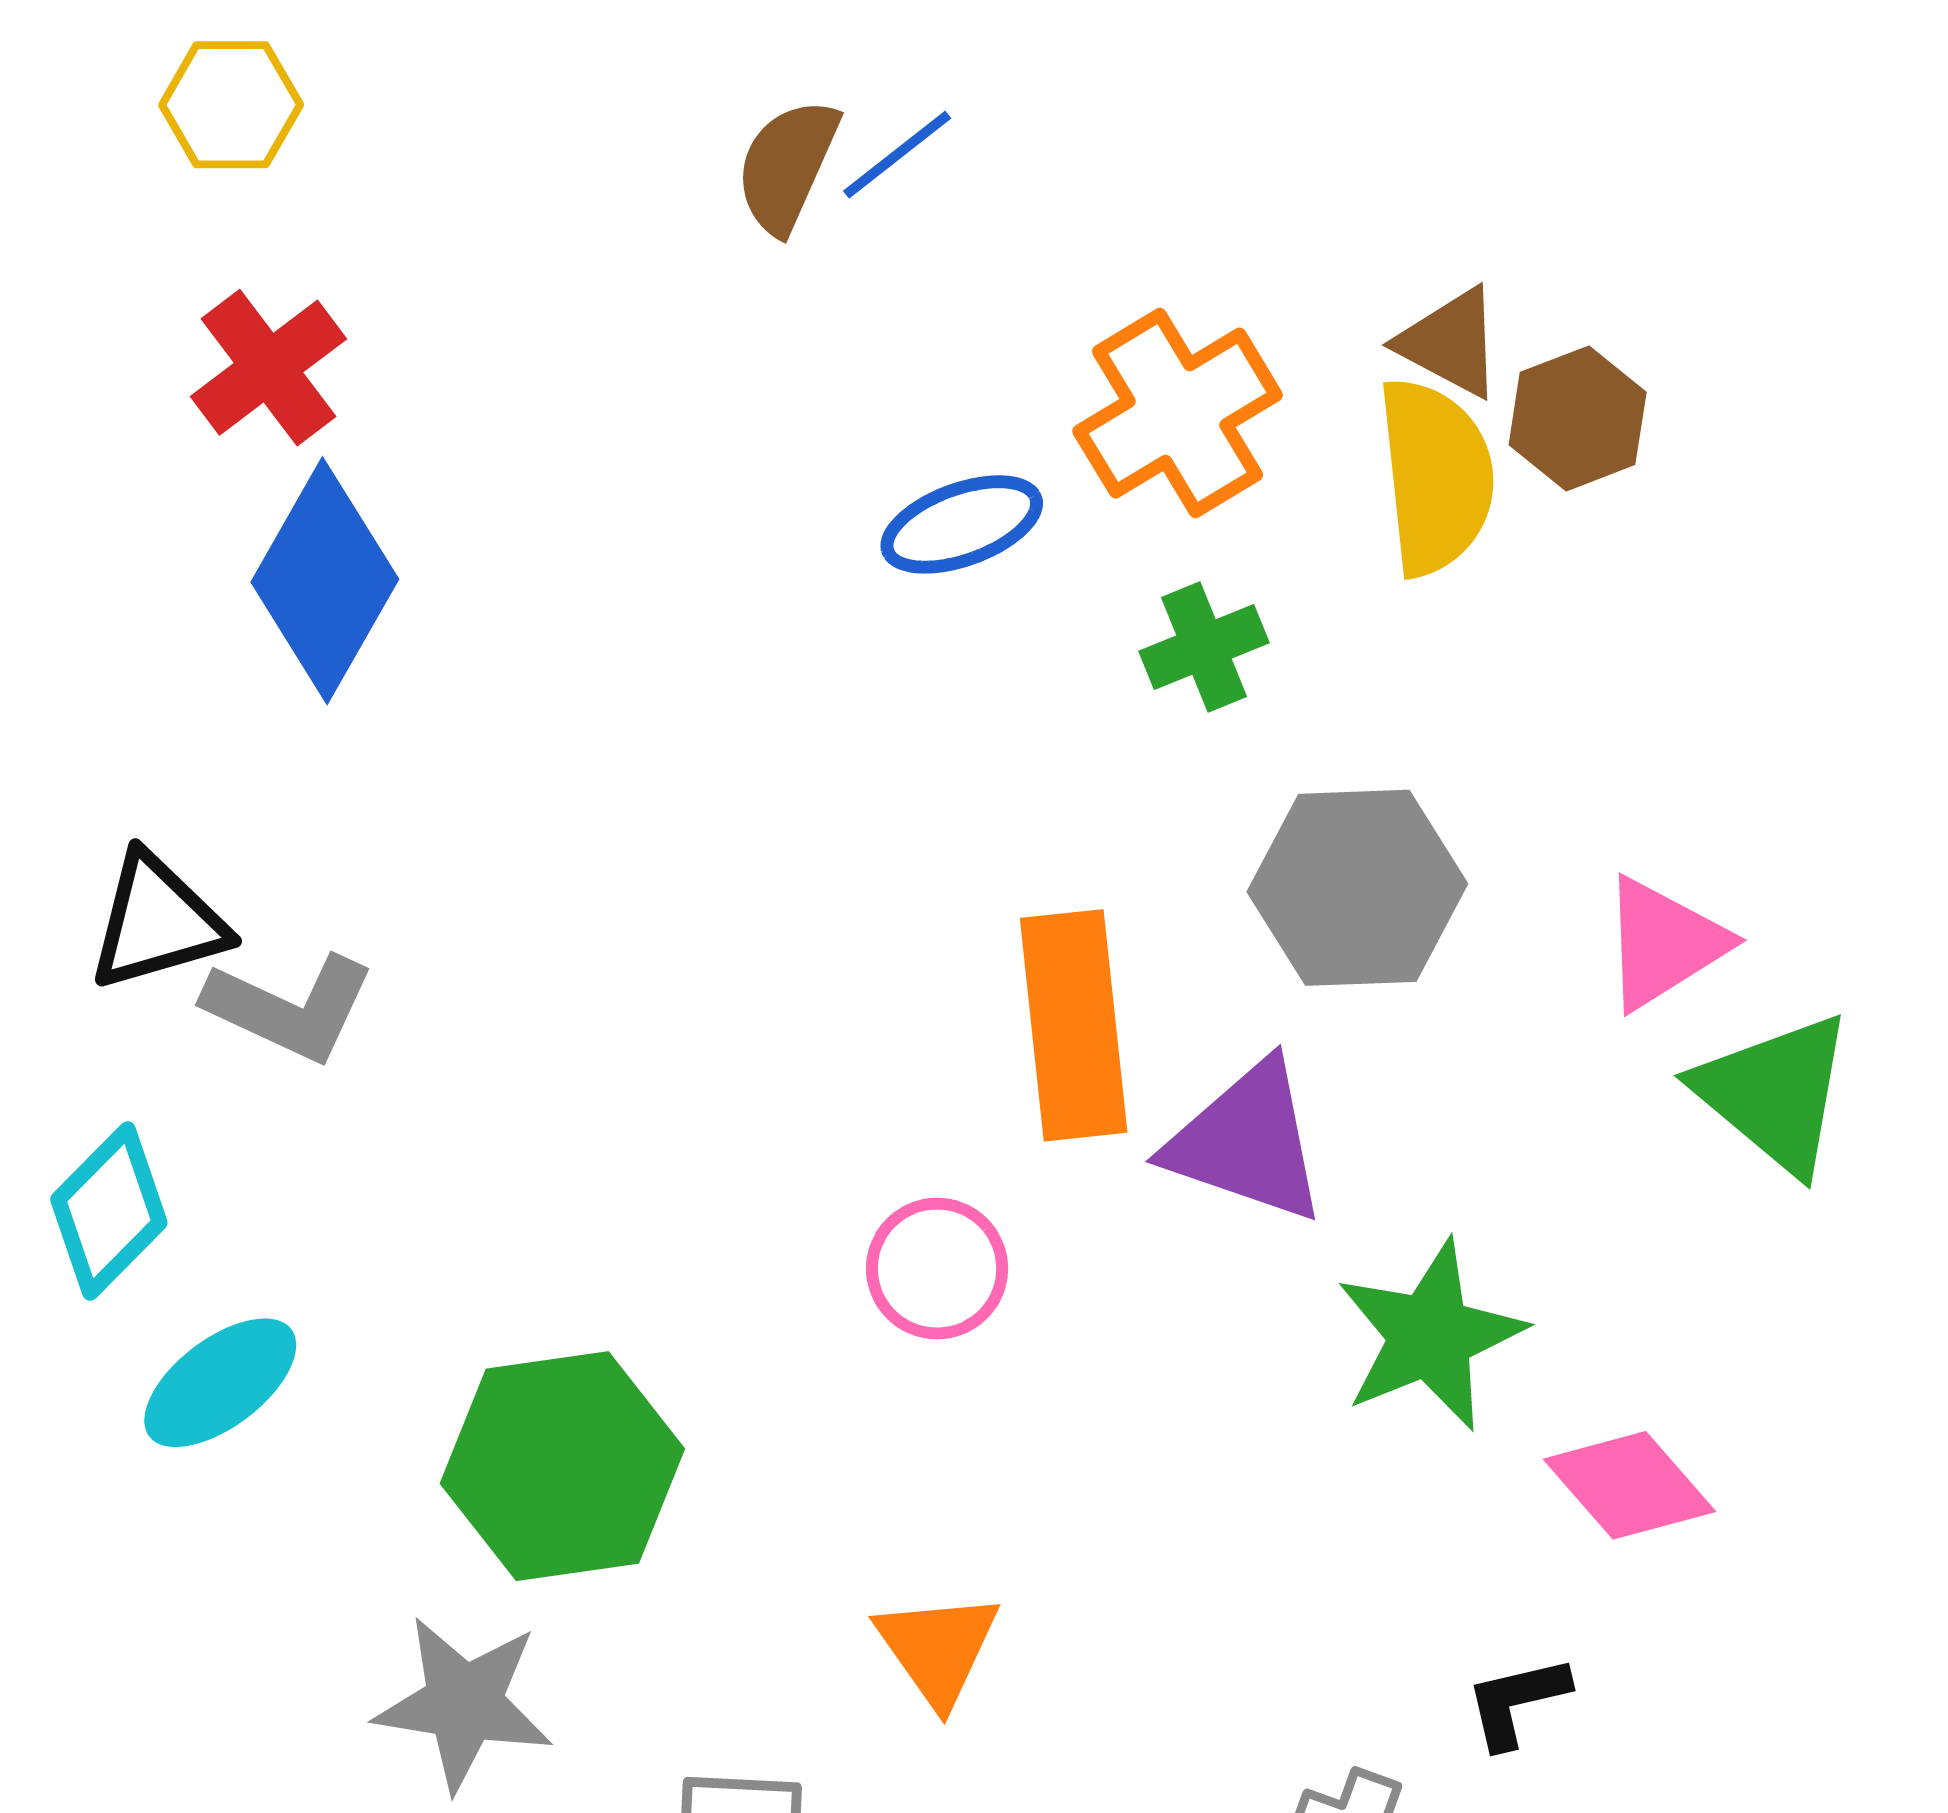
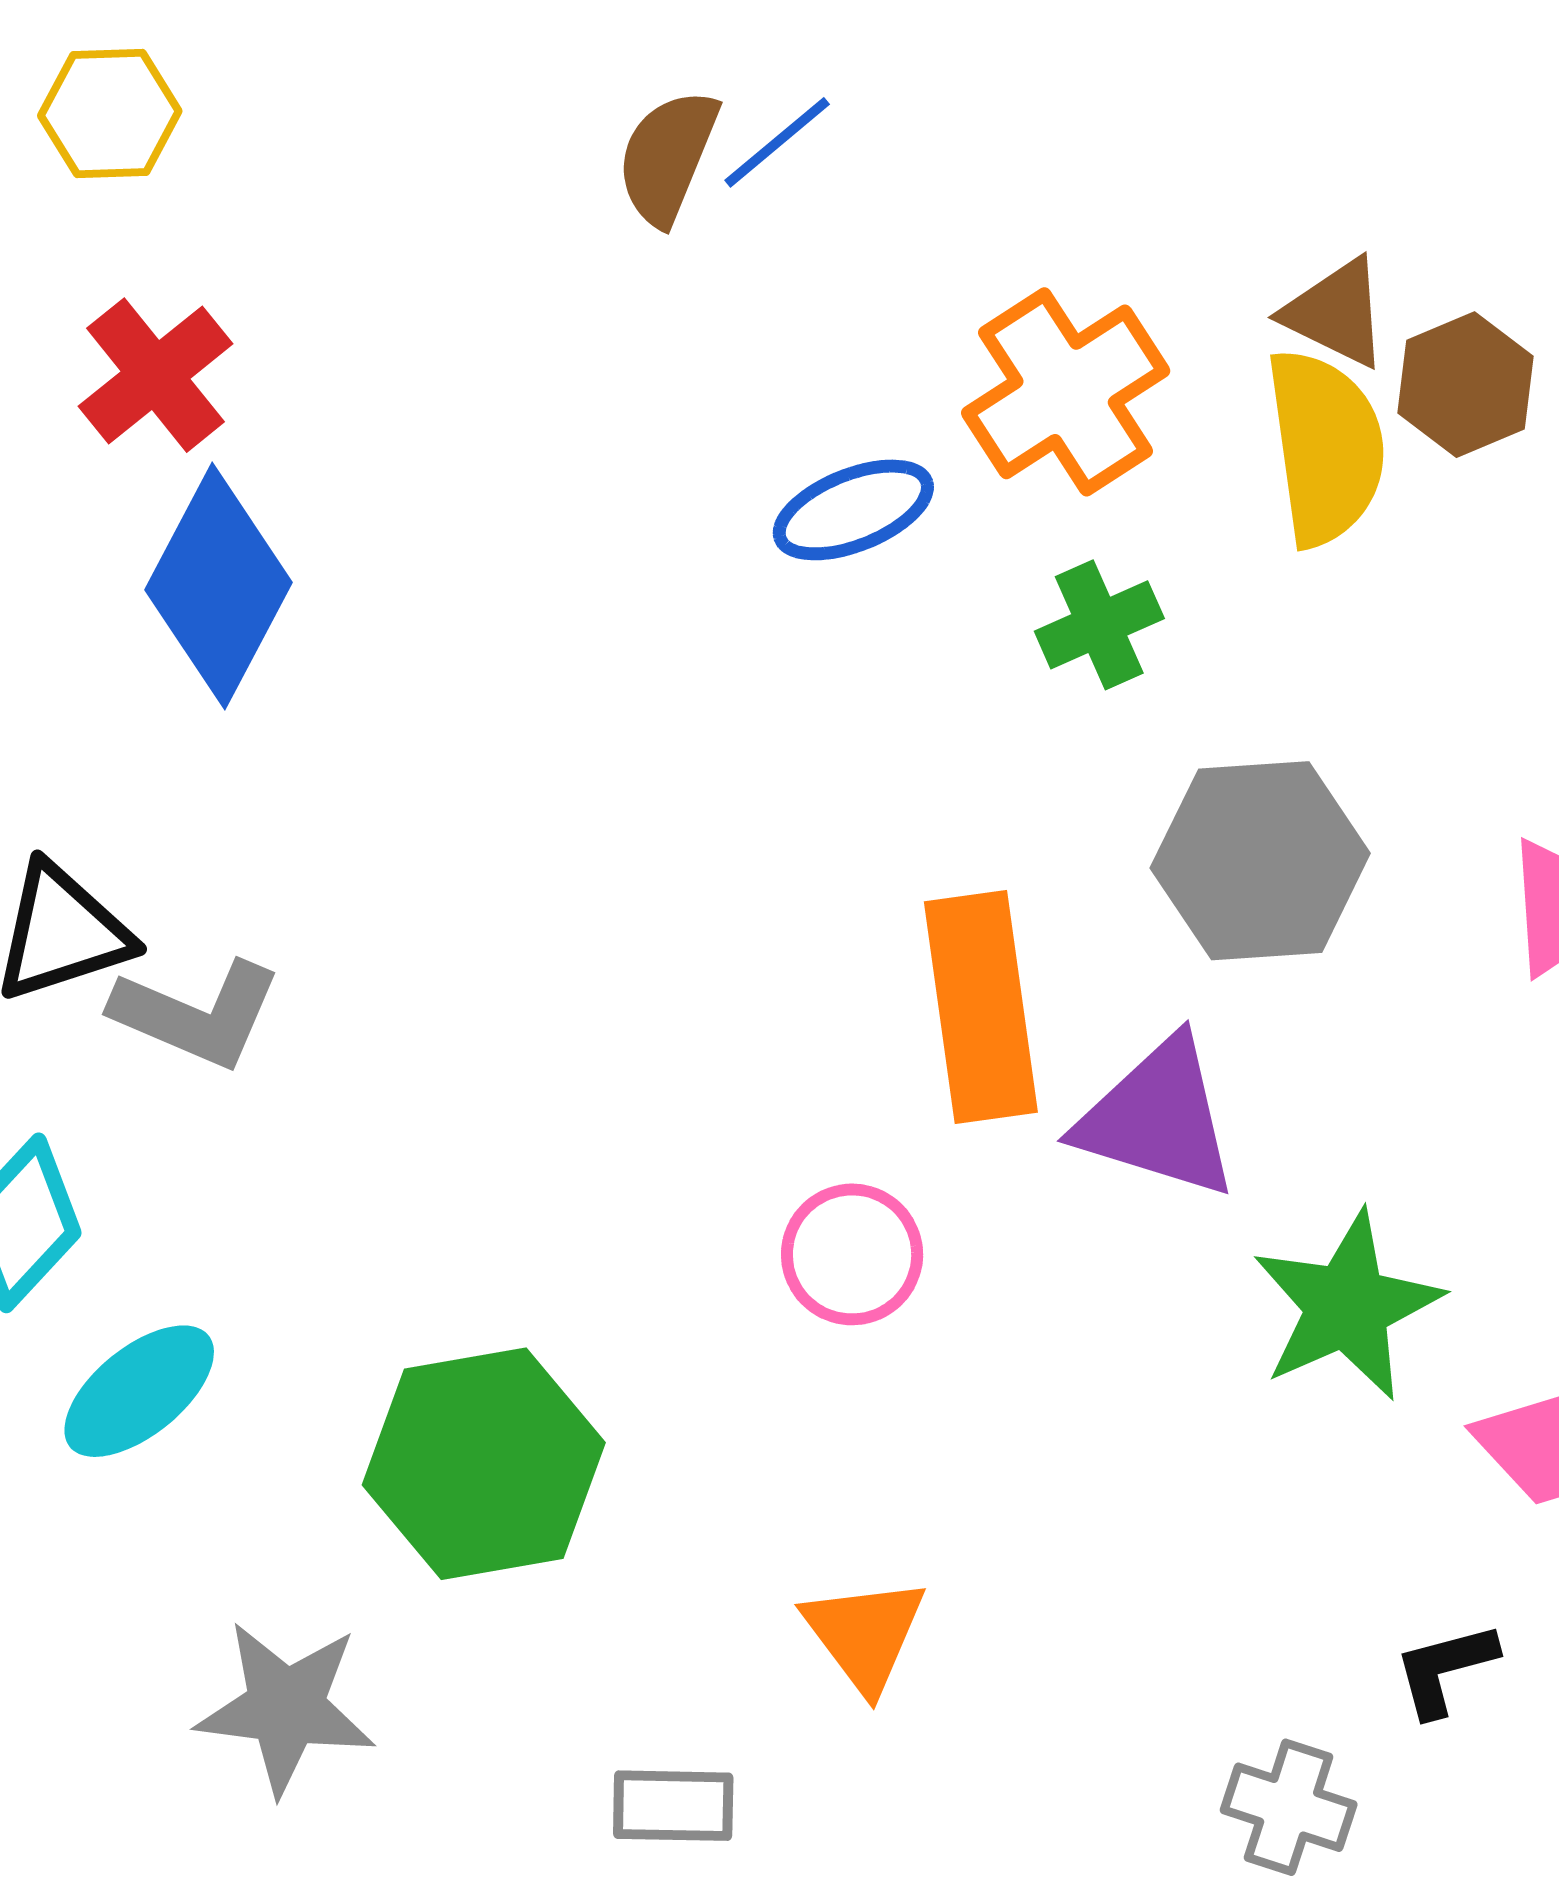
gray star: (464, 1703) -> (286, 1707), moved

